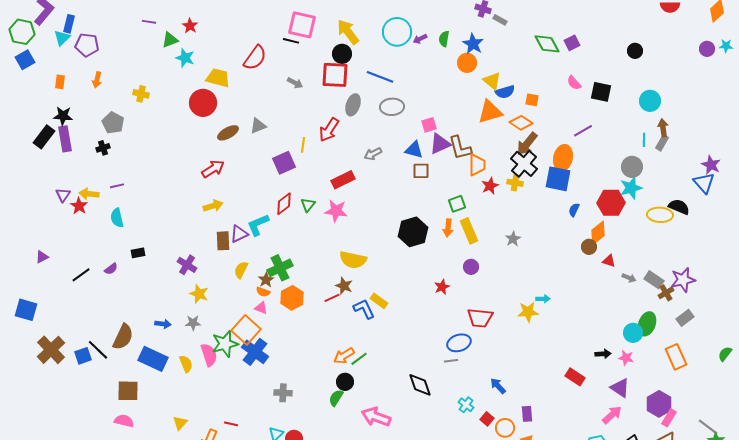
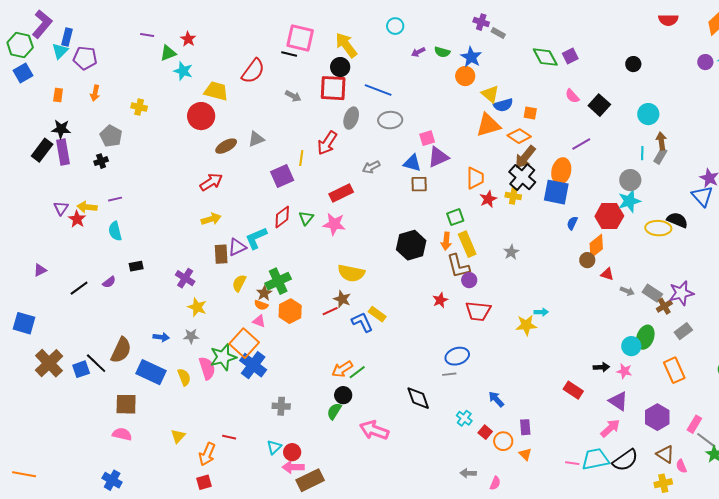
cyan circle: (397, 32) -> (395, 26), moved, size x0.6
green semicircle: (444, 39) -> (442, 52), turned -84
black square: (601, 92) -> (599, 105), turned 30
brown L-shape: (460, 148) -> (458, 266), moved
red trapezoid: (480, 318) -> (478, 311), moved
pink rectangle: (669, 418) -> (694, 424), moved

